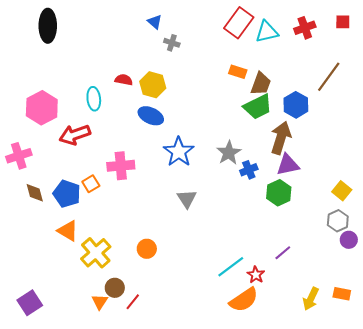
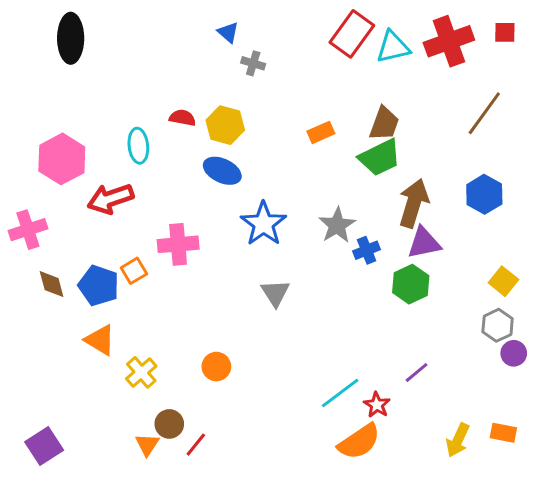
red cross: (305, 28) -> (449, 41), size x1.5
orange rectangle: (238, 72) -> (321, 132), moved, turned -42
blue hexagon: (296, 105) -> (484, 194), moved
yellow cross: (96, 253) -> (141, 372), size x0.7

